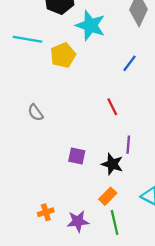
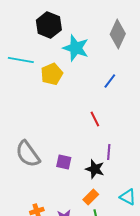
gray semicircle: (36, 113) -> (28, 154), moved, size x1.8

